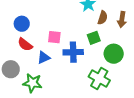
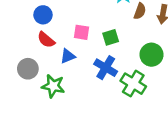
green square: (94, 38) -> (111, 37), moved
blue cross: (73, 52) -> (106, 68), moved, turned 30

